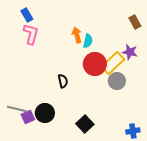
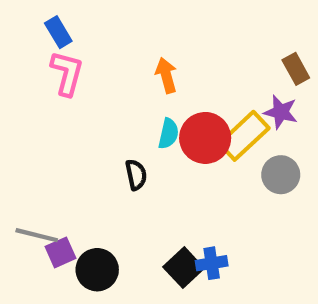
brown rectangle: (135, 22) -> (296, 69), moved
cyan semicircle: (88, 41) -> (168, 134), moved
gray circle: (117, 81) -> (281, 175), moved
black circle: (45, 113) -> (97, 270), moved
blue cross: (133, 131) -> (212, 263), moved

